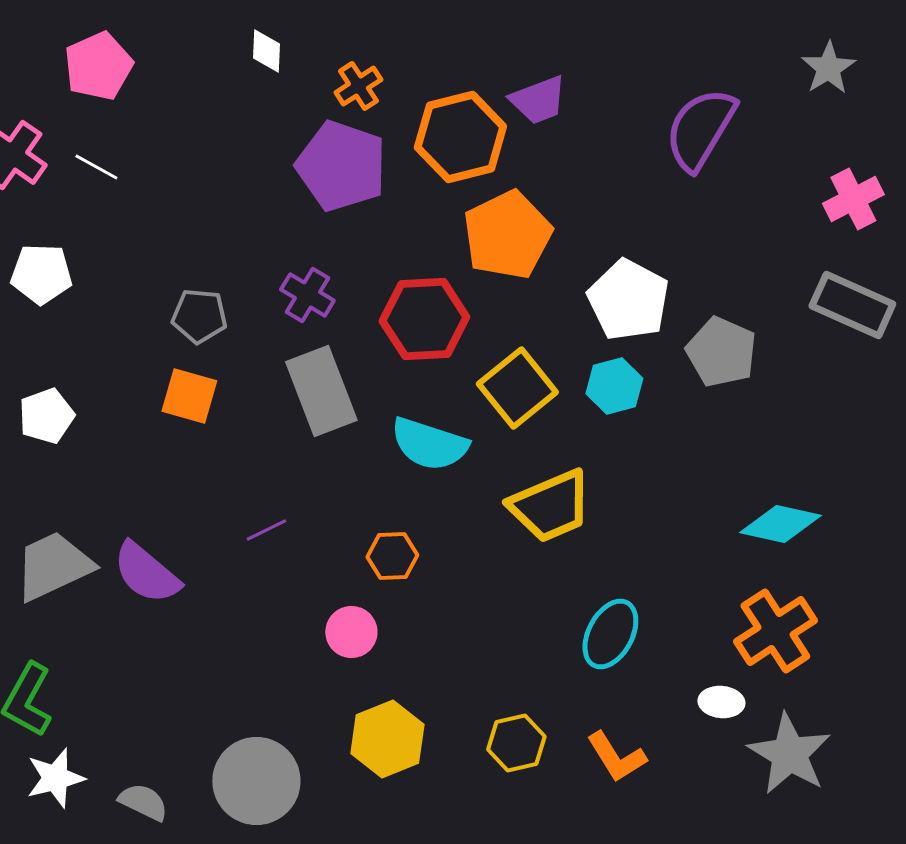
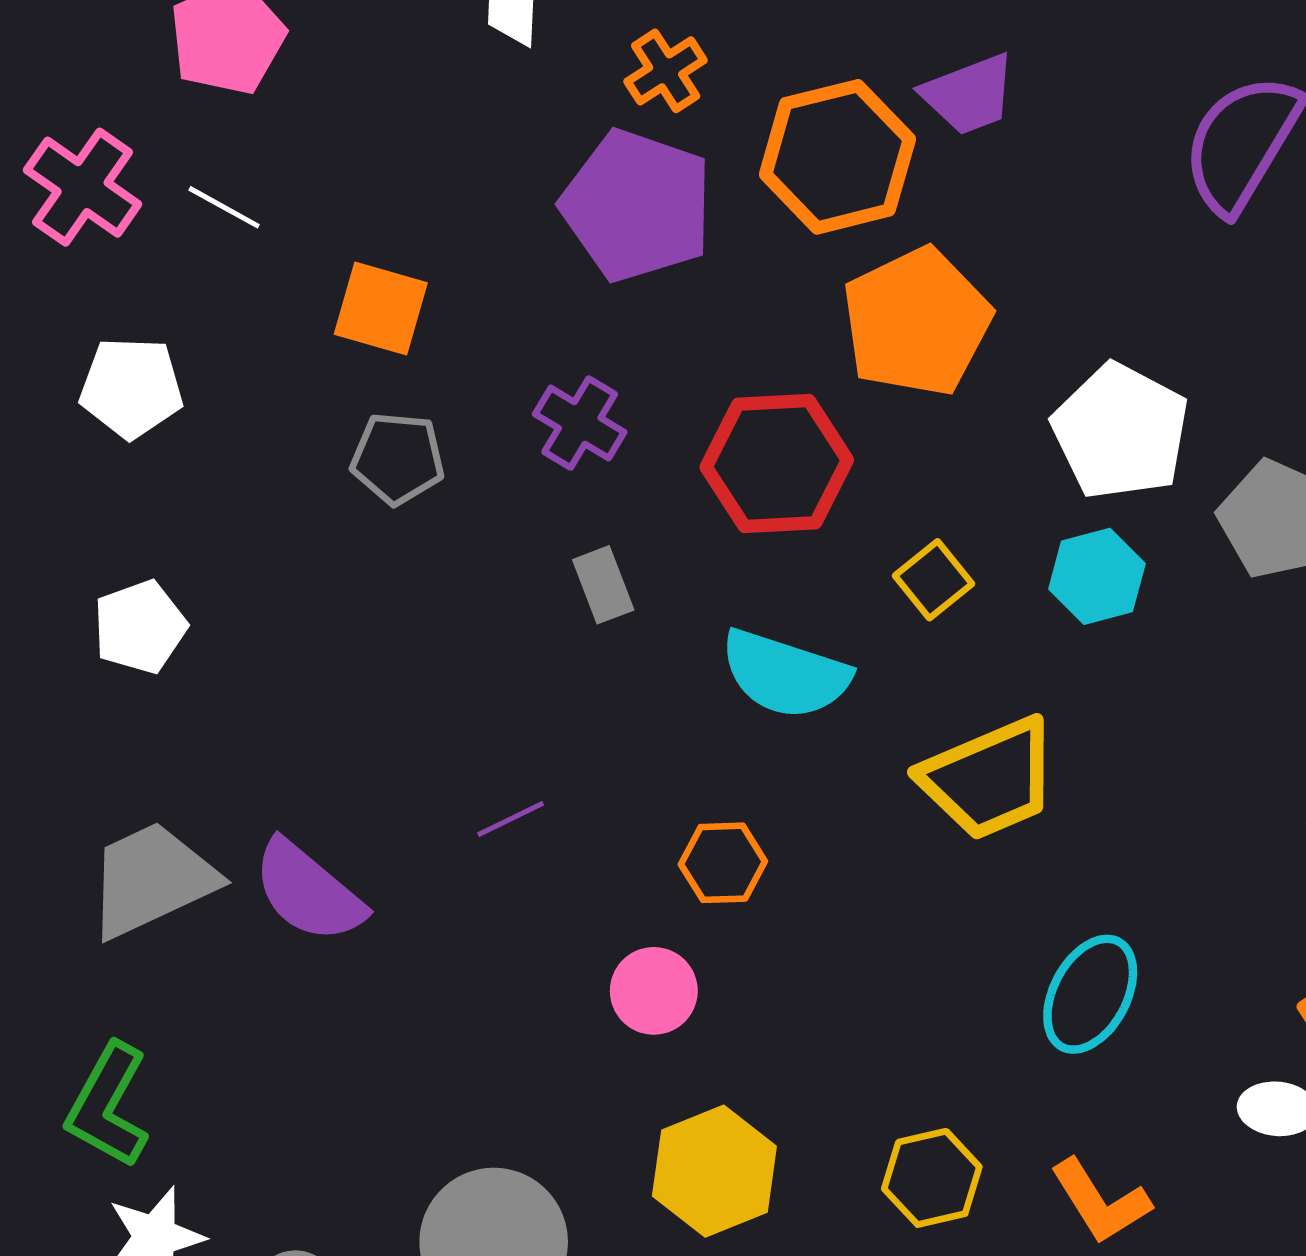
yellow square: (517, 388) -> (933, 580), size x0.6
gray rectangle: (321, 391) -> (603, 585), size x0.5
orange square: (189, 396) -> (381, 308), moved

